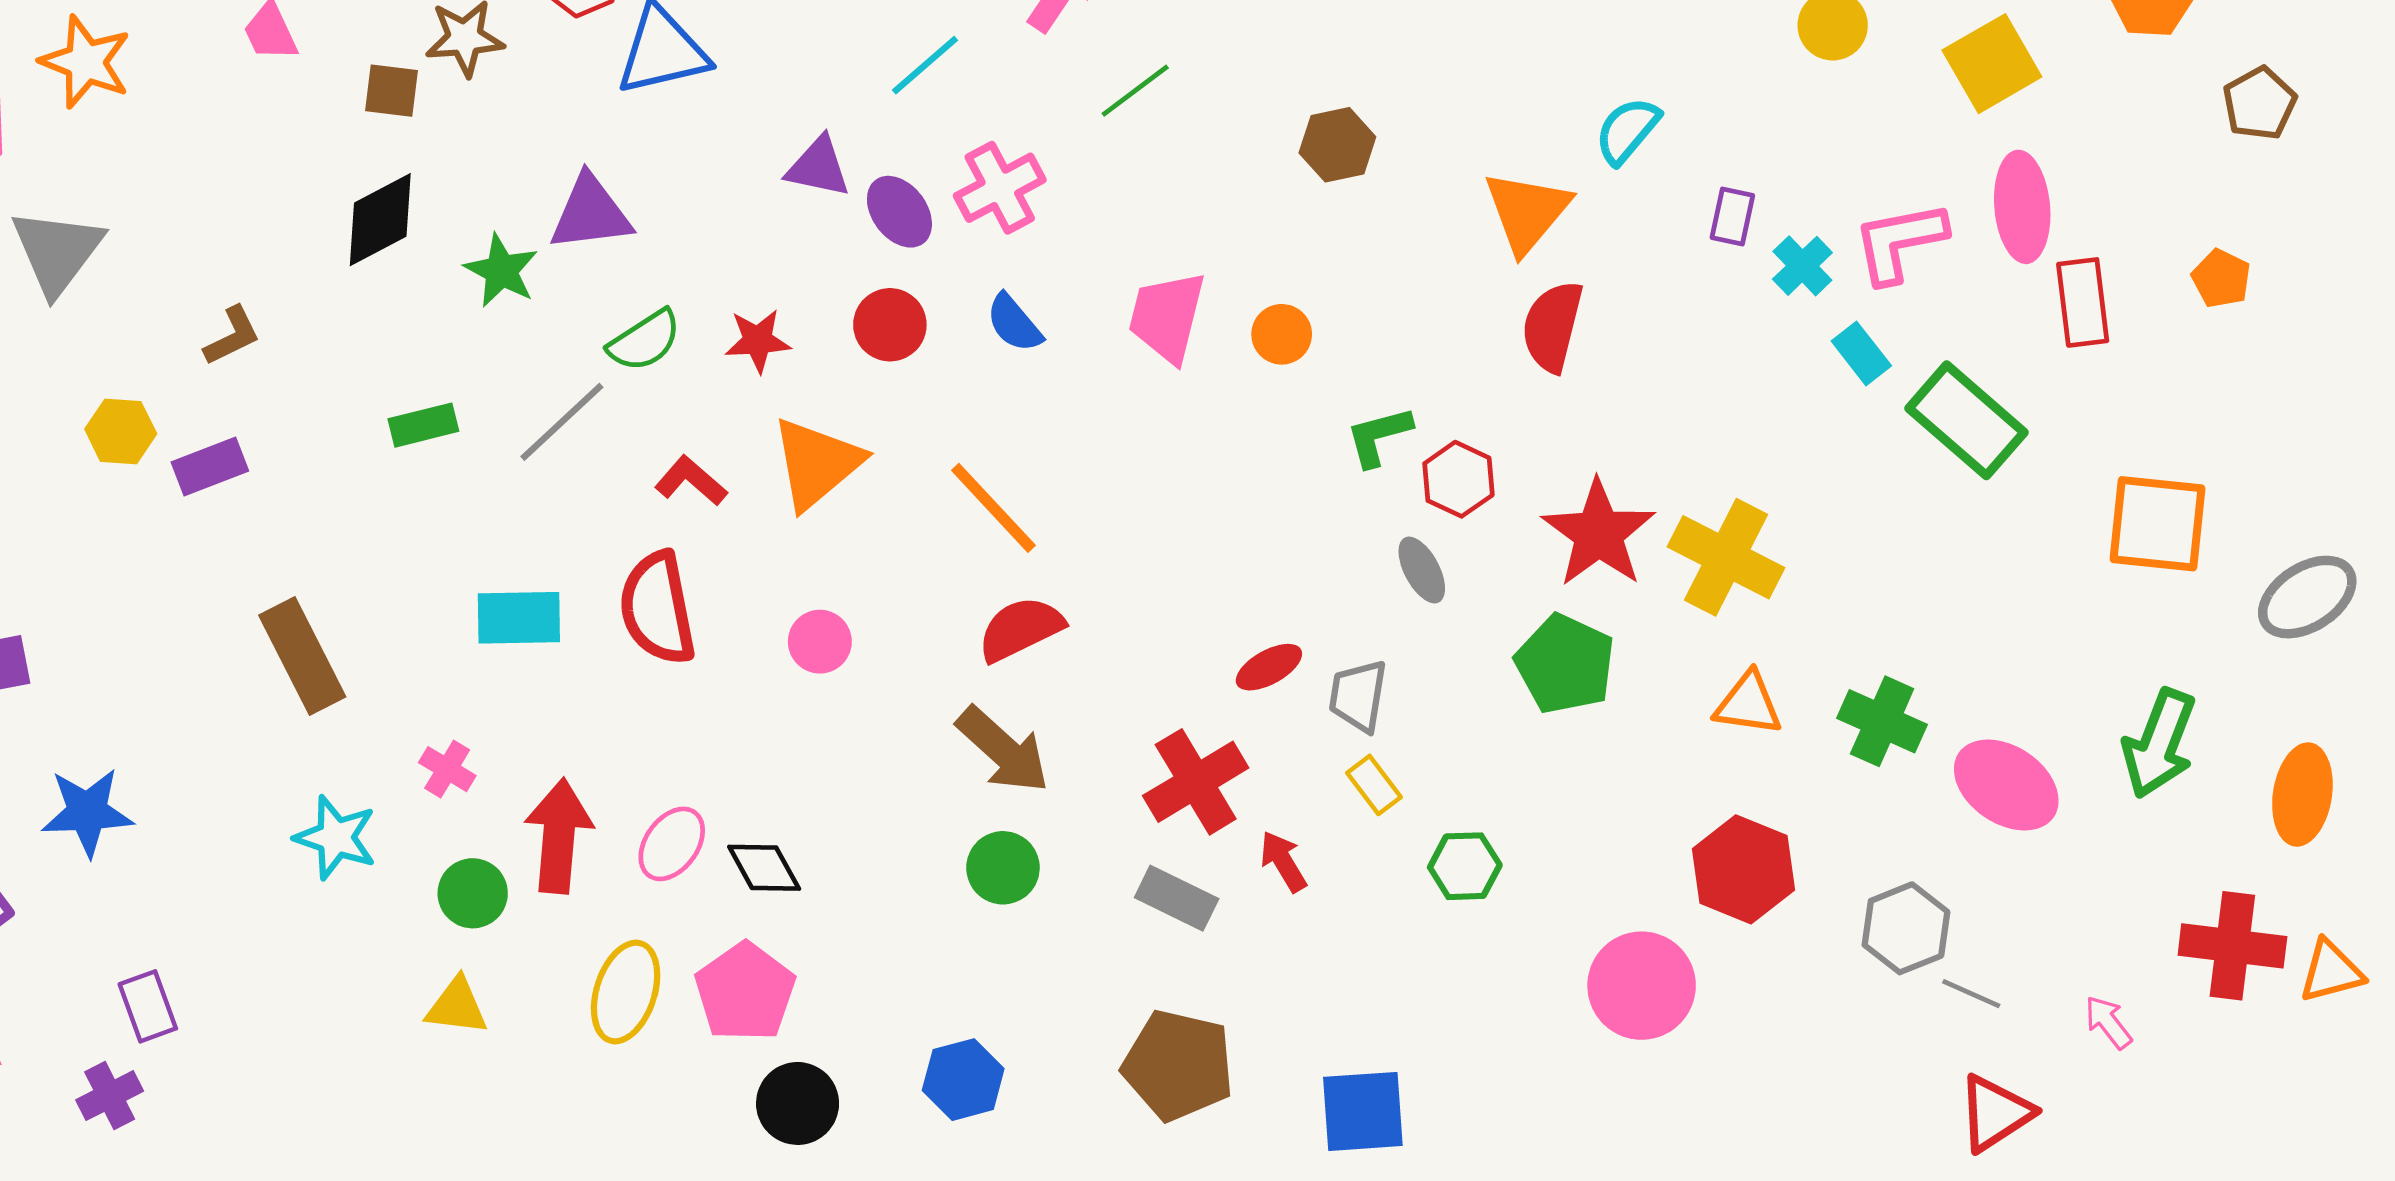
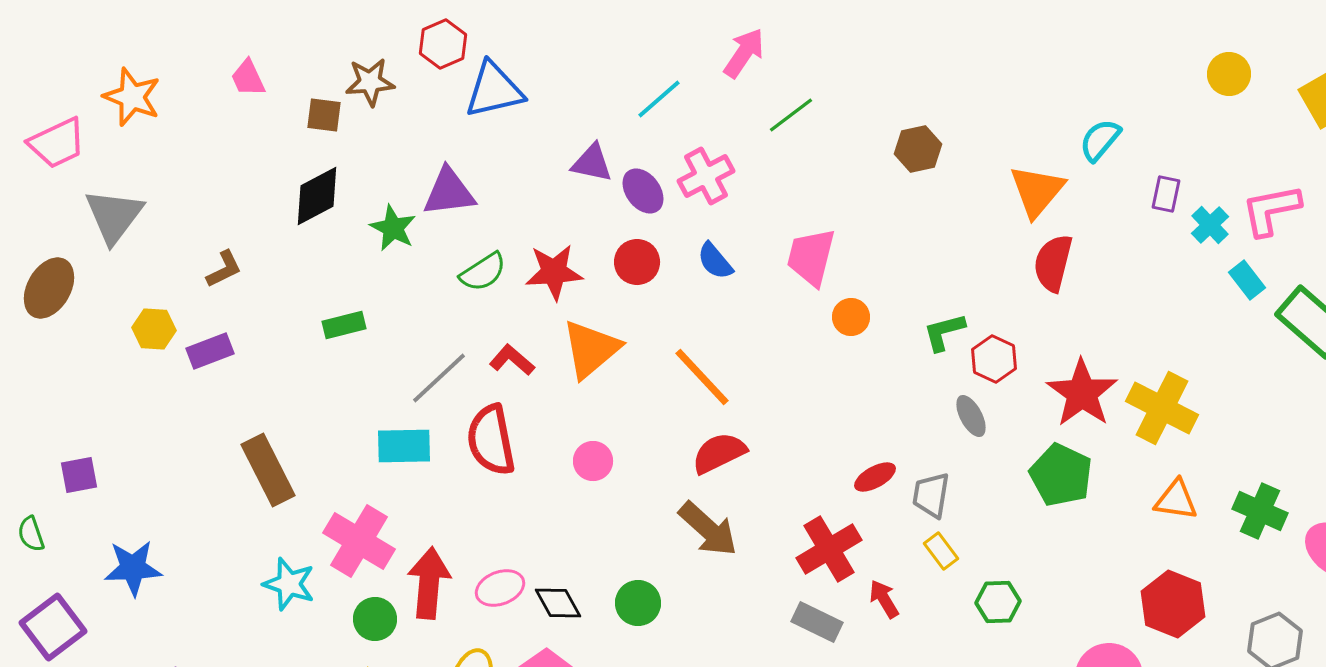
orange circle: (1282, 334) -> (851, 317), moved
red star: (758, 341) -> (554, 272), size x1.4
gray line: (562, 422) -> (439, 378), moved
pink cross: (447, 769) -> (359, 541), size x2.0
pink ellipse: (672, 844) -> (500, 588), turned 33
green circle: (1003, 868) -> (638, 603), moved

